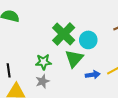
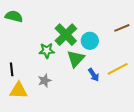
green star: (43, 62) -> (47, 51), moved
blue arrow: (93, 75) -> (94, 75), turned 64

